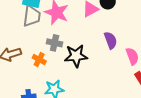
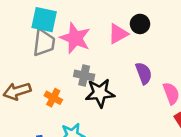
gray cross: (55, 43) -> (84, 75), moved

